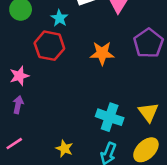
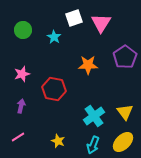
red hexagon: (49, 46) -> (54, 89), moved
pink star: (19, 76) -> (22, 74), moved
cyan cross: (110, 117) -> (94, 116), turned 35

